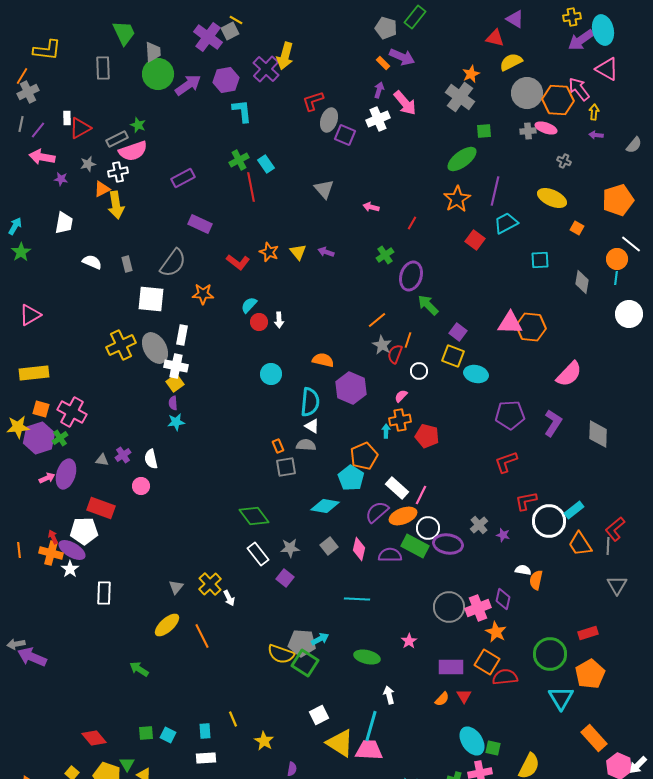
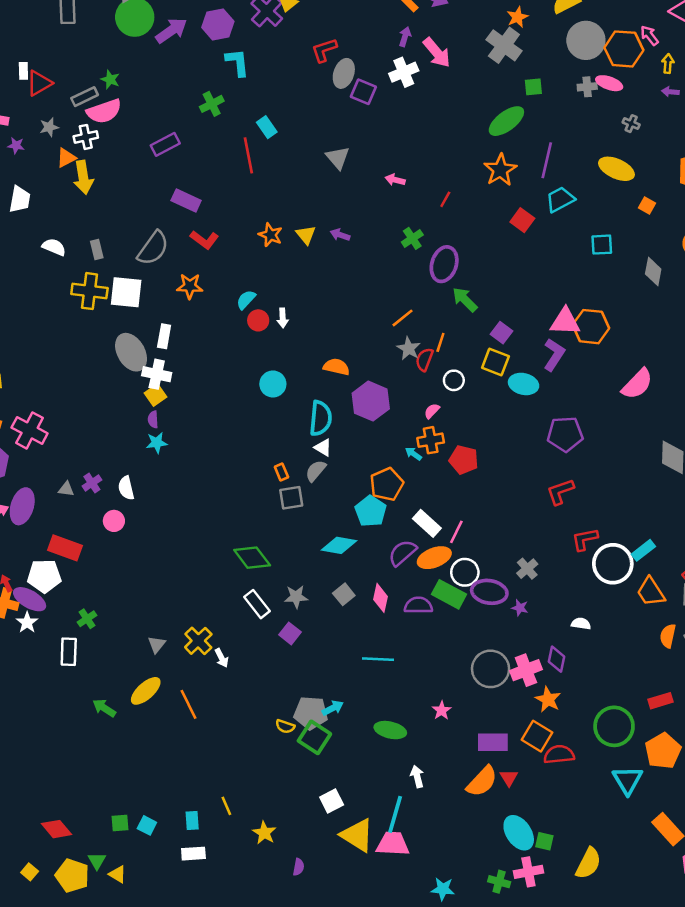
pink arrow: (579, 89) -> (649, 35), size x0.7
green cross: (239, 160) -> (212, 104), moved
red L-shape: (238, 262) -> (204, 240), moved
yellow cross: (121, 345) -> (89, 291), moved, turned 32
purple L-shape: (553, 423) -> (554, 355), moved
cyan arrow: (386, 431) -> (413, 454), turned -56
green cross: (60, 438) -> (87, 619), moved
gray semicircle: (306, 445) -> (316, 471), turned -54
purple star: (503, 535) -> (520, 608), moved
orange semicircle: (536, 580) -> (668, 636), moved
yellow semicircle: (281, 654) -> (285, 726), size x0.6
green arrow: (139, 669) -> (104, 708), moved
orange semicircle: (442, 699) -> (482, 781), size x1.8

